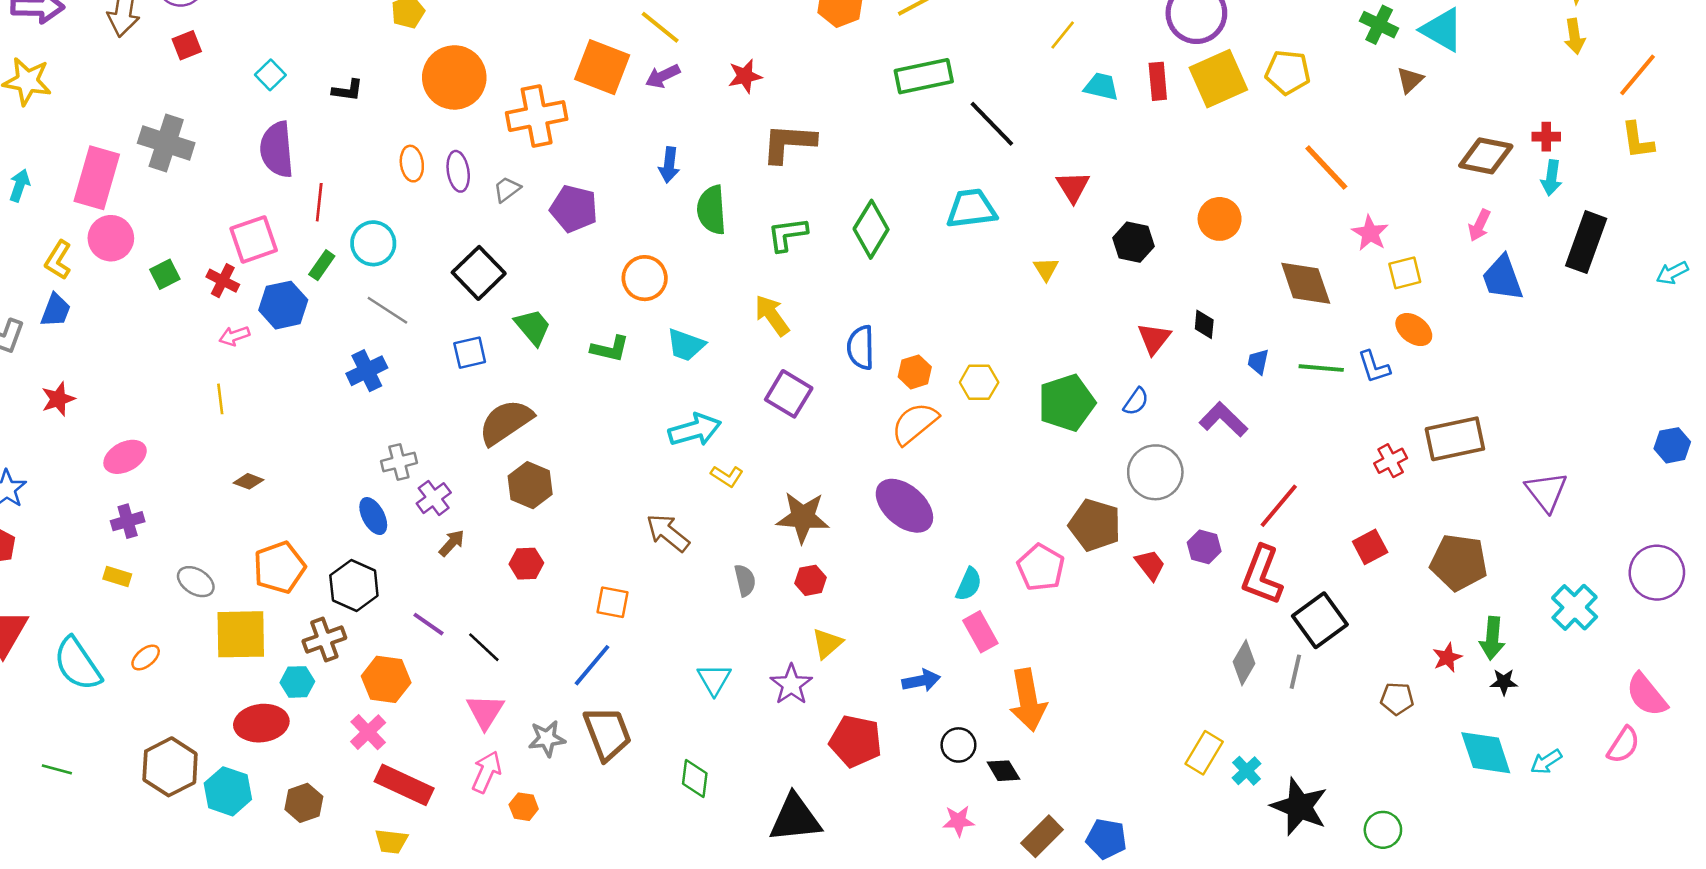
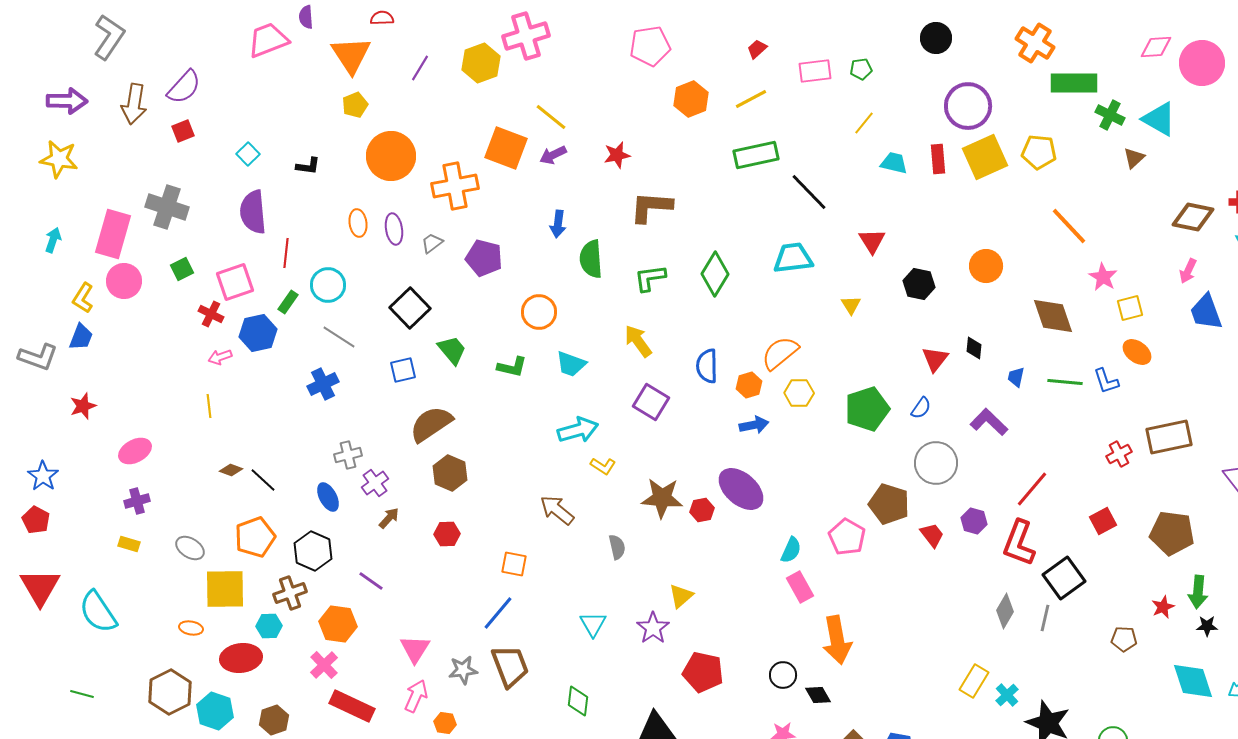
green square: (165, 274) -> (182, 269), moved
orange semicircle: (915, 423) -> (780, 353), moved
red hexagon: (811, 580) -> (702, 510), moved
black line: (484, 647) -> (263, 480), moved
orange ellipse: (146, 658) -> (191, 628), moved, turned 50
blue arrow: (921, 681) -> (754, 425), moved

